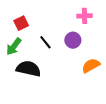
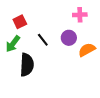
orange semicircle: (91, 65) -> (87, 50), moved
black semicircle: (29, 69) -> (27, 65), turned 80

